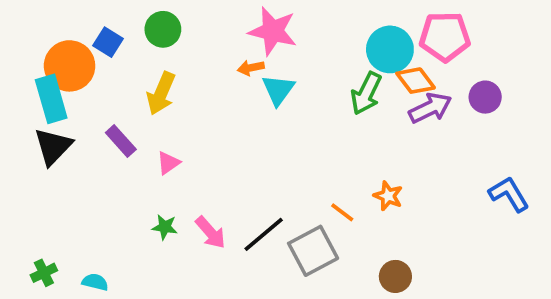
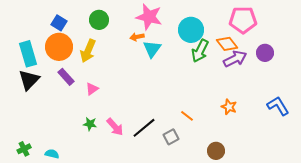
green circle: (163, 29) -> (99, 20), moved
cyan circle: (390, 49) -> (191, 30), moved
orange circle: (70, 66) -> (59, 47), moved
orange star: (388, 196) -> (229, 107), moved
gray square: (313, 251) -> (171, 137), size x0.6

